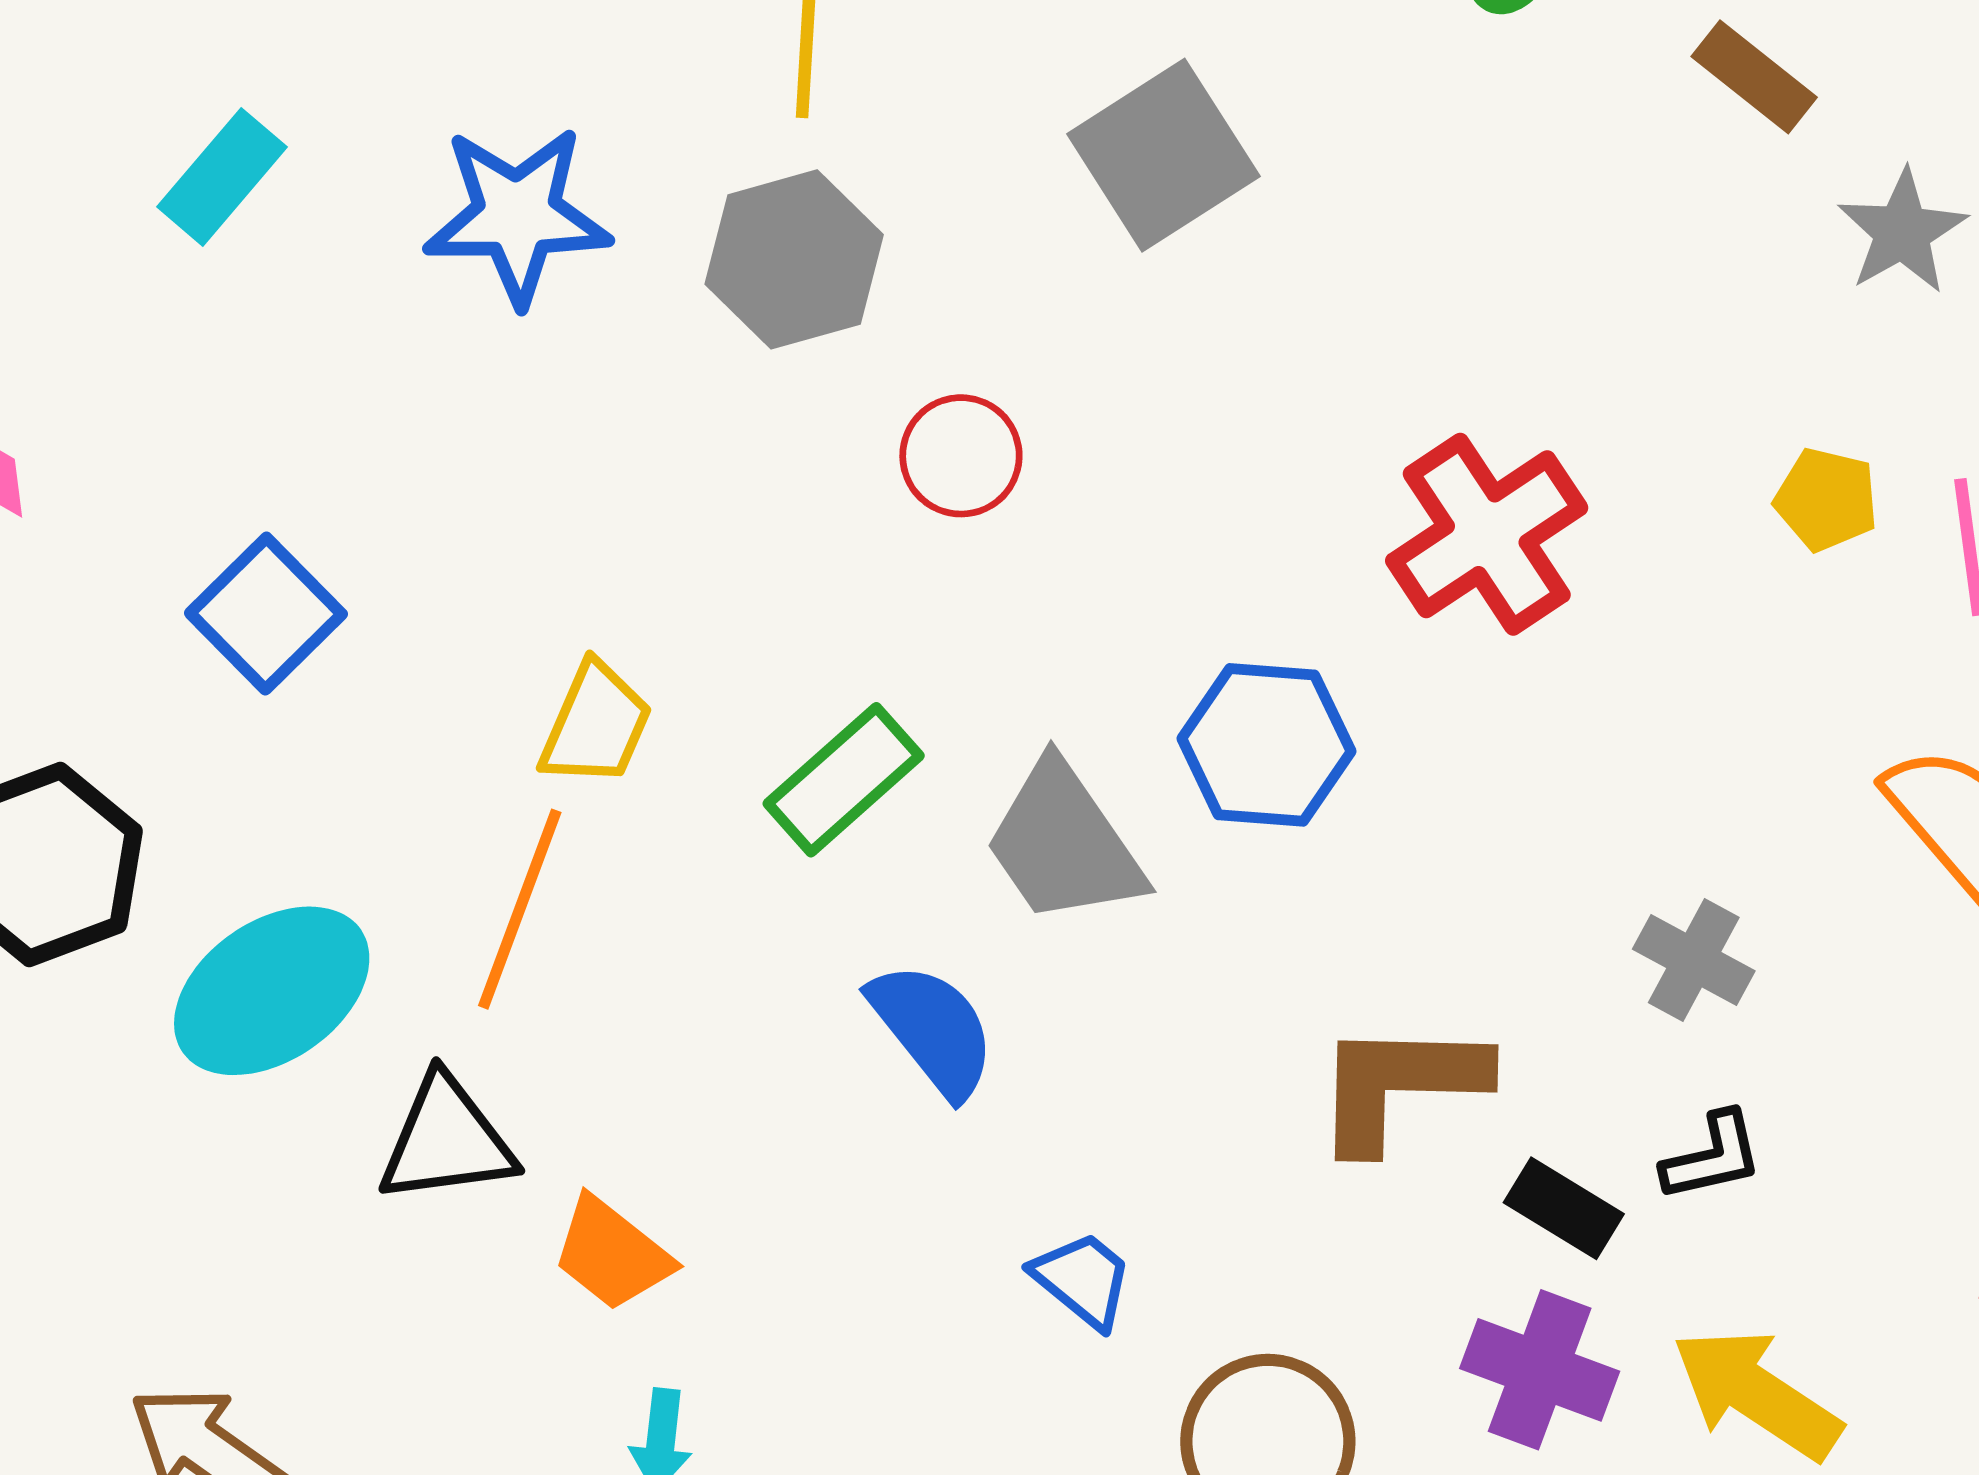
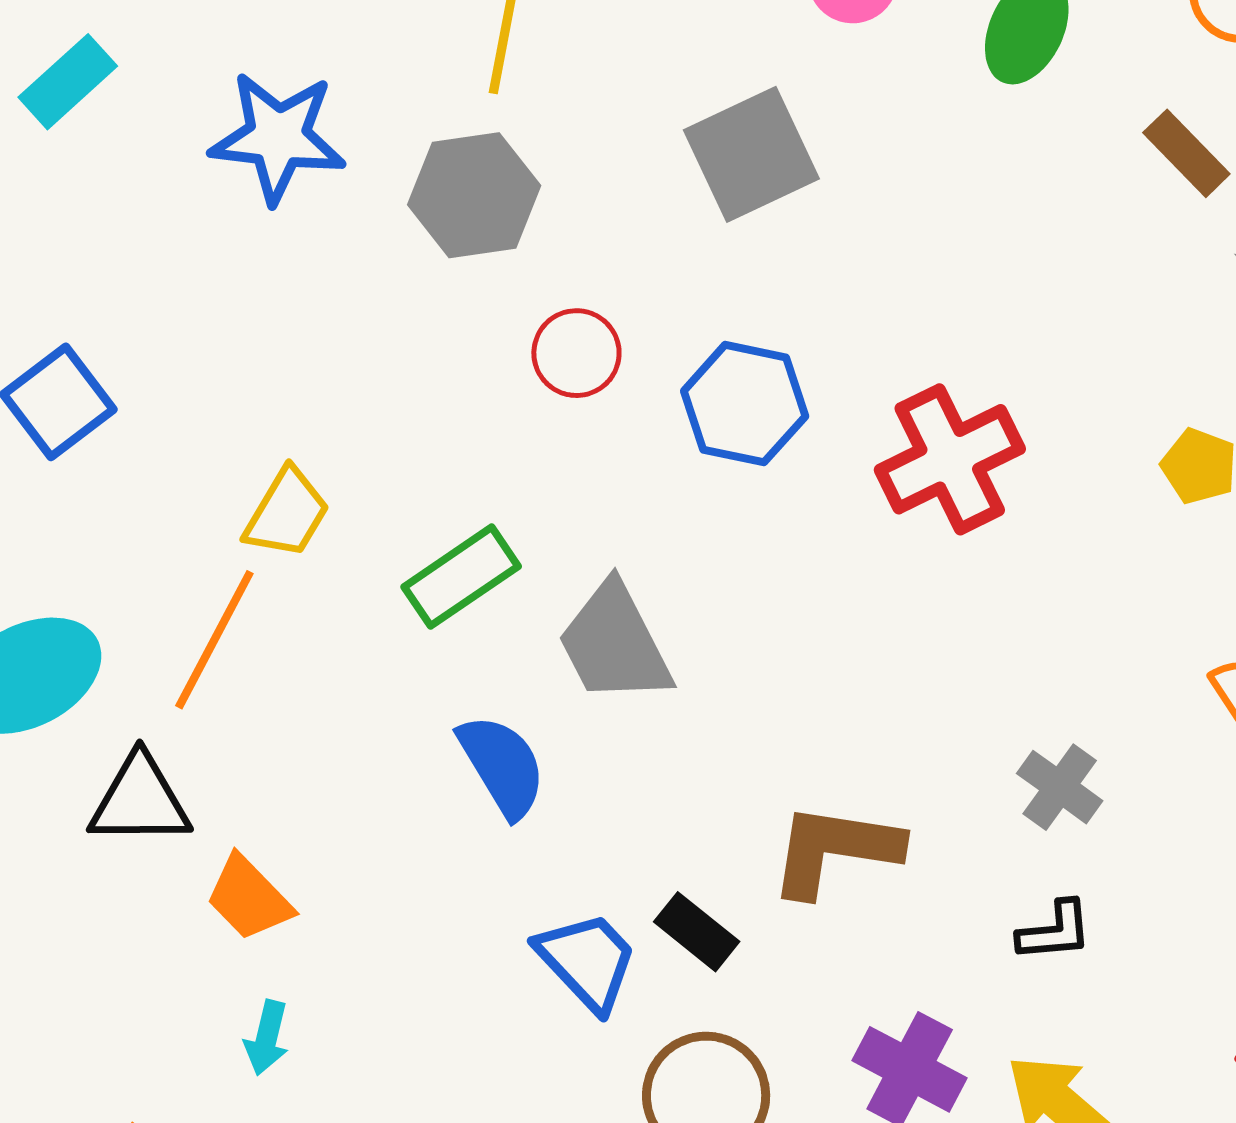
blue hexagon: (1266, 745) -> (745, 404), moved
black rectangle: (1564, 1208) -> (697, 932), moved
blue trapezoid: (1083, 1280) -> (587, 961), size x1.4

